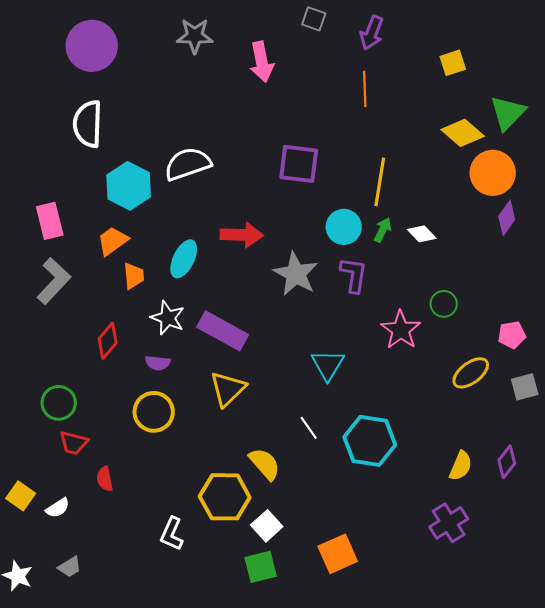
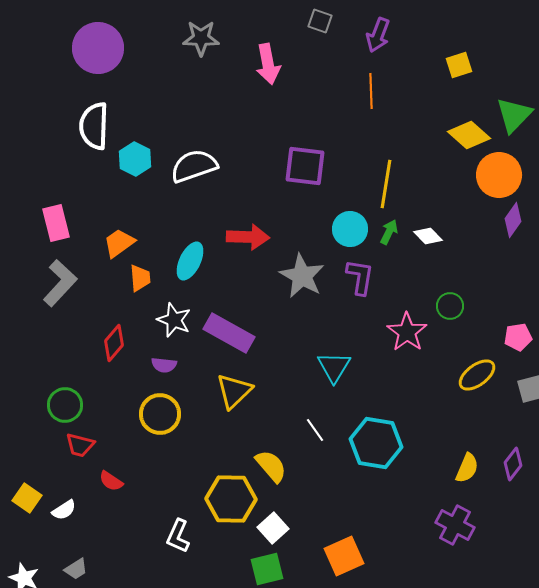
cyan hexagon: (129, 186) -> (135, 159), moved, size x0.7
red semicircle: (105, 479) -> (111, 481), turned -45
purple cross: (449, 523) -> (455, 525), turned -30

